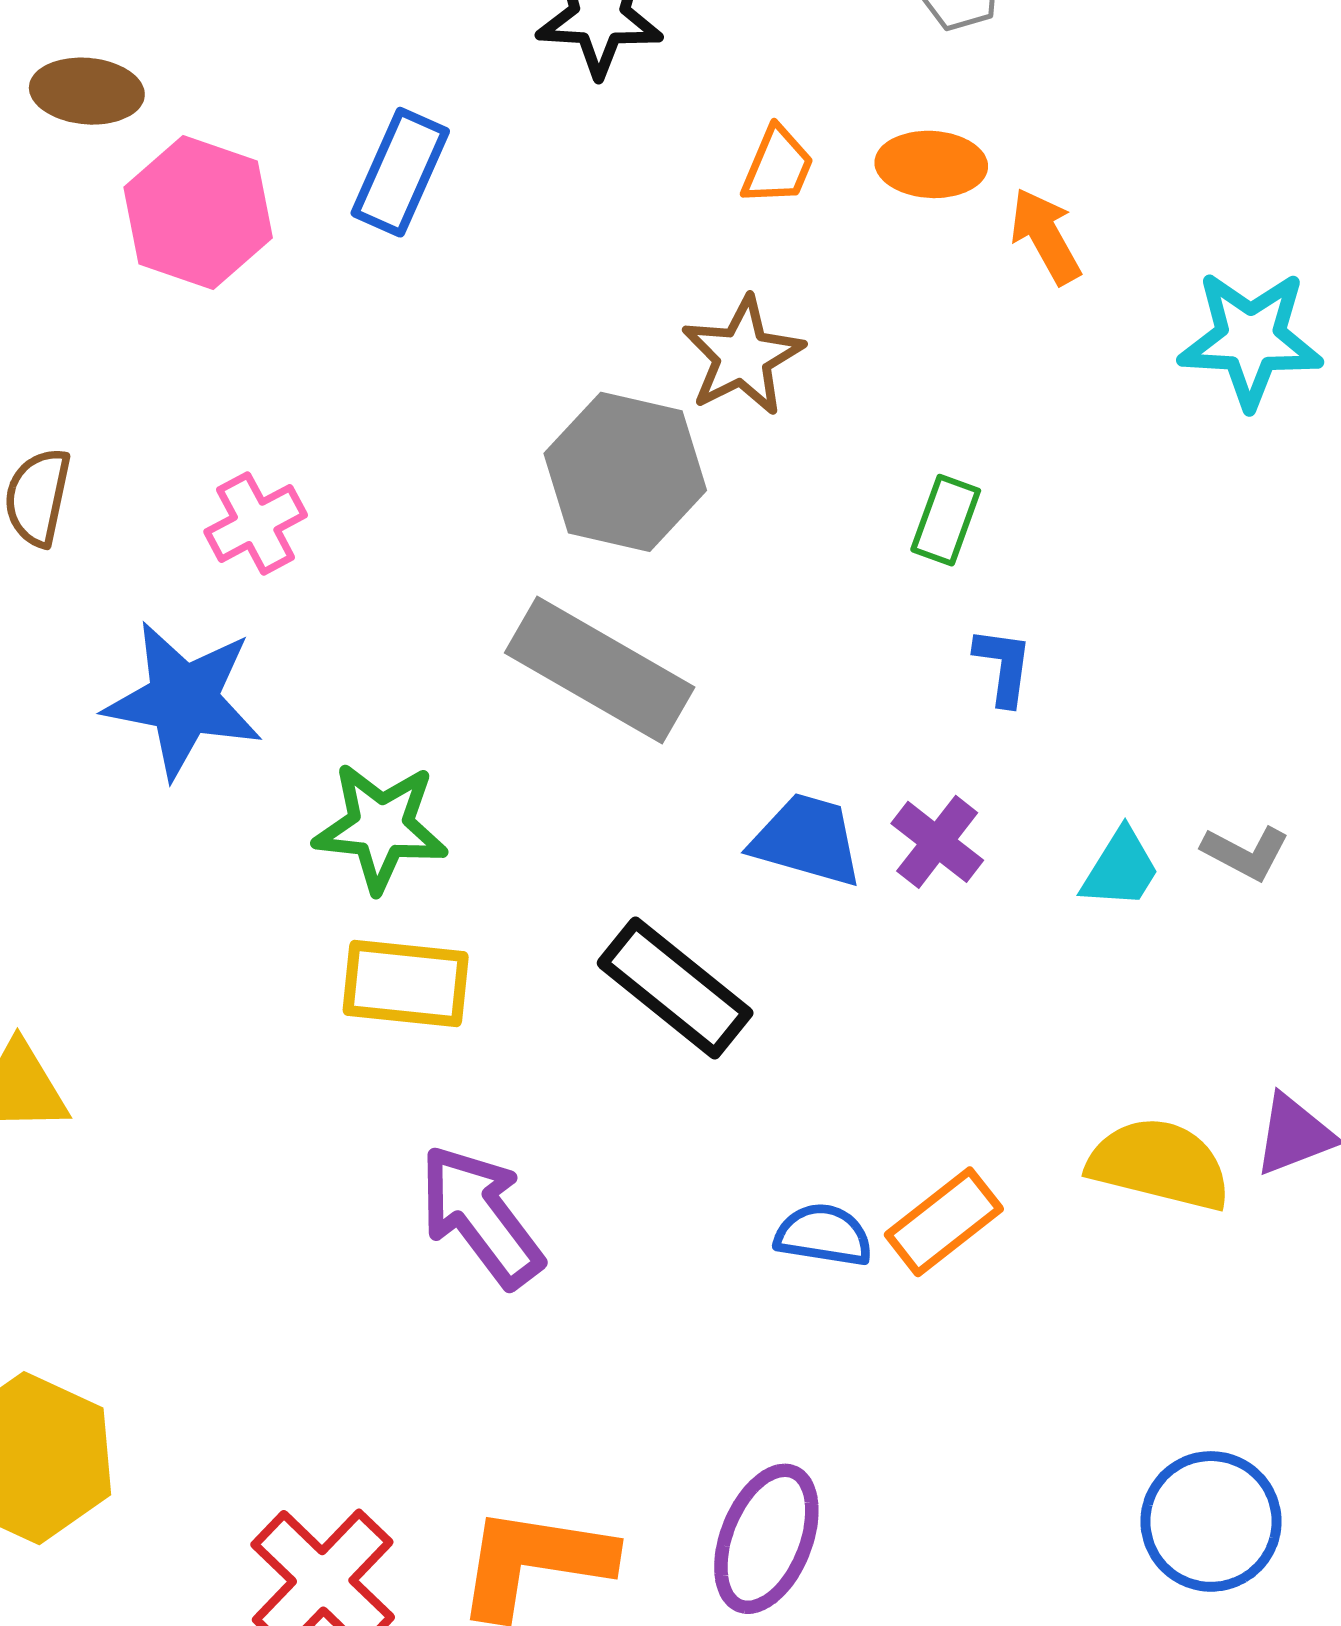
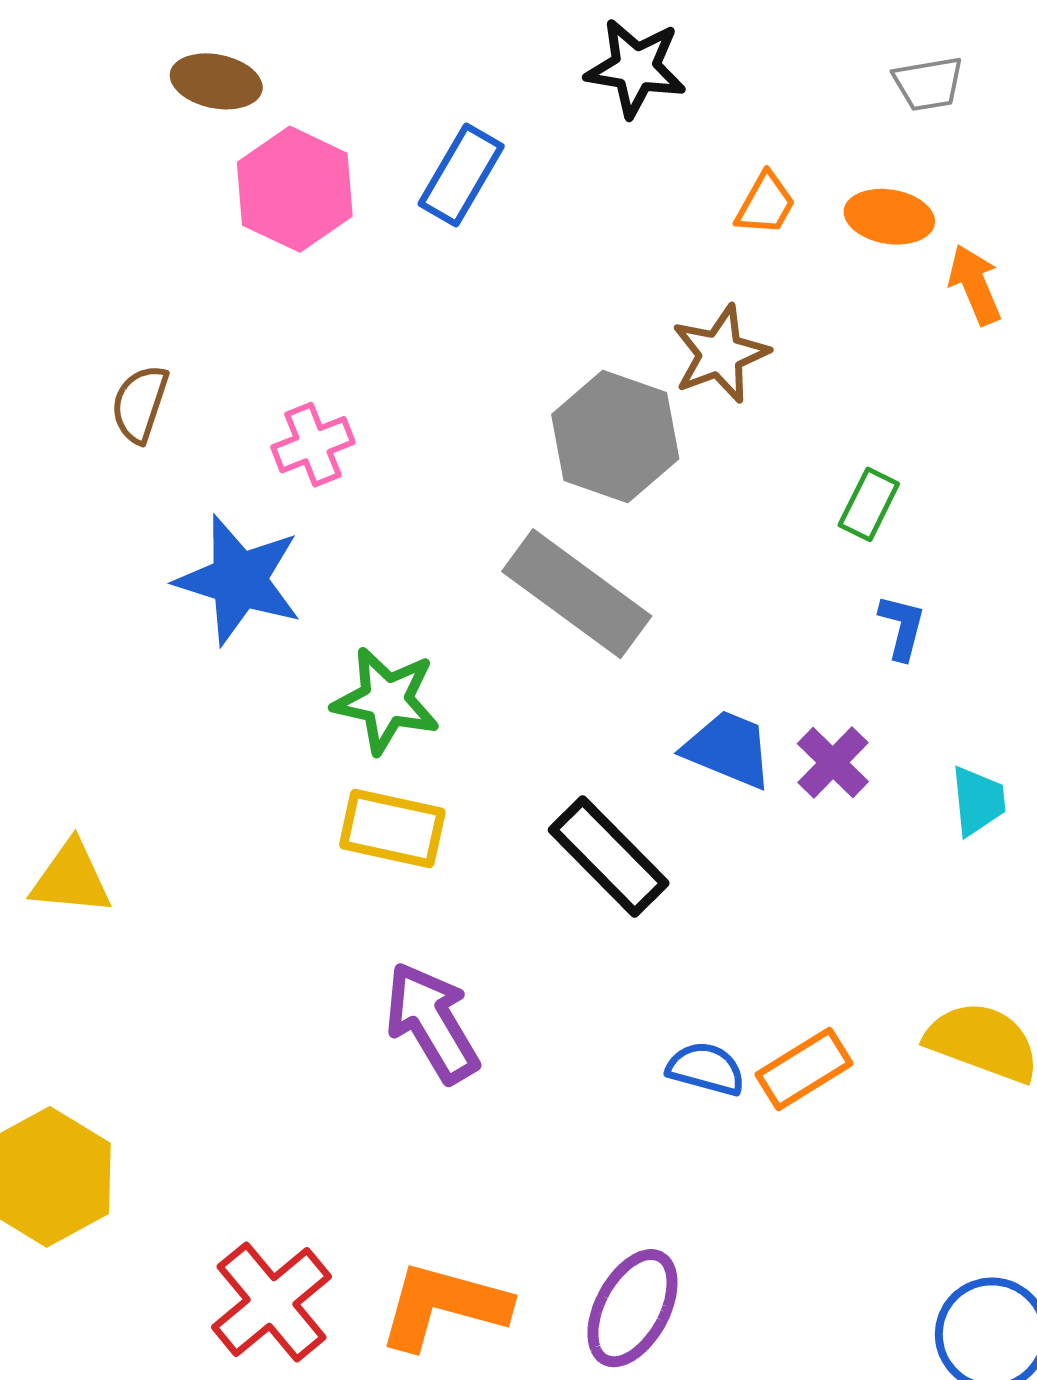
cyan trapezoid: (1121, 869) -> (978, 801), turned -44

